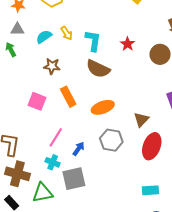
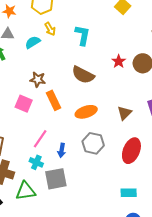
yellow arrow: (67, 33) -> (50, 29), moved
cyan L-shape: (93, 41) -> (82, 35), moved
red star: (128, 44) -> (119, 61), moved
brown star: (52, 66) -> (38, 80), moved
brown triangle: (141, 120) -> (124, 113), moved
blue arrow: (79, 149) -> (62, 150), turned 152

